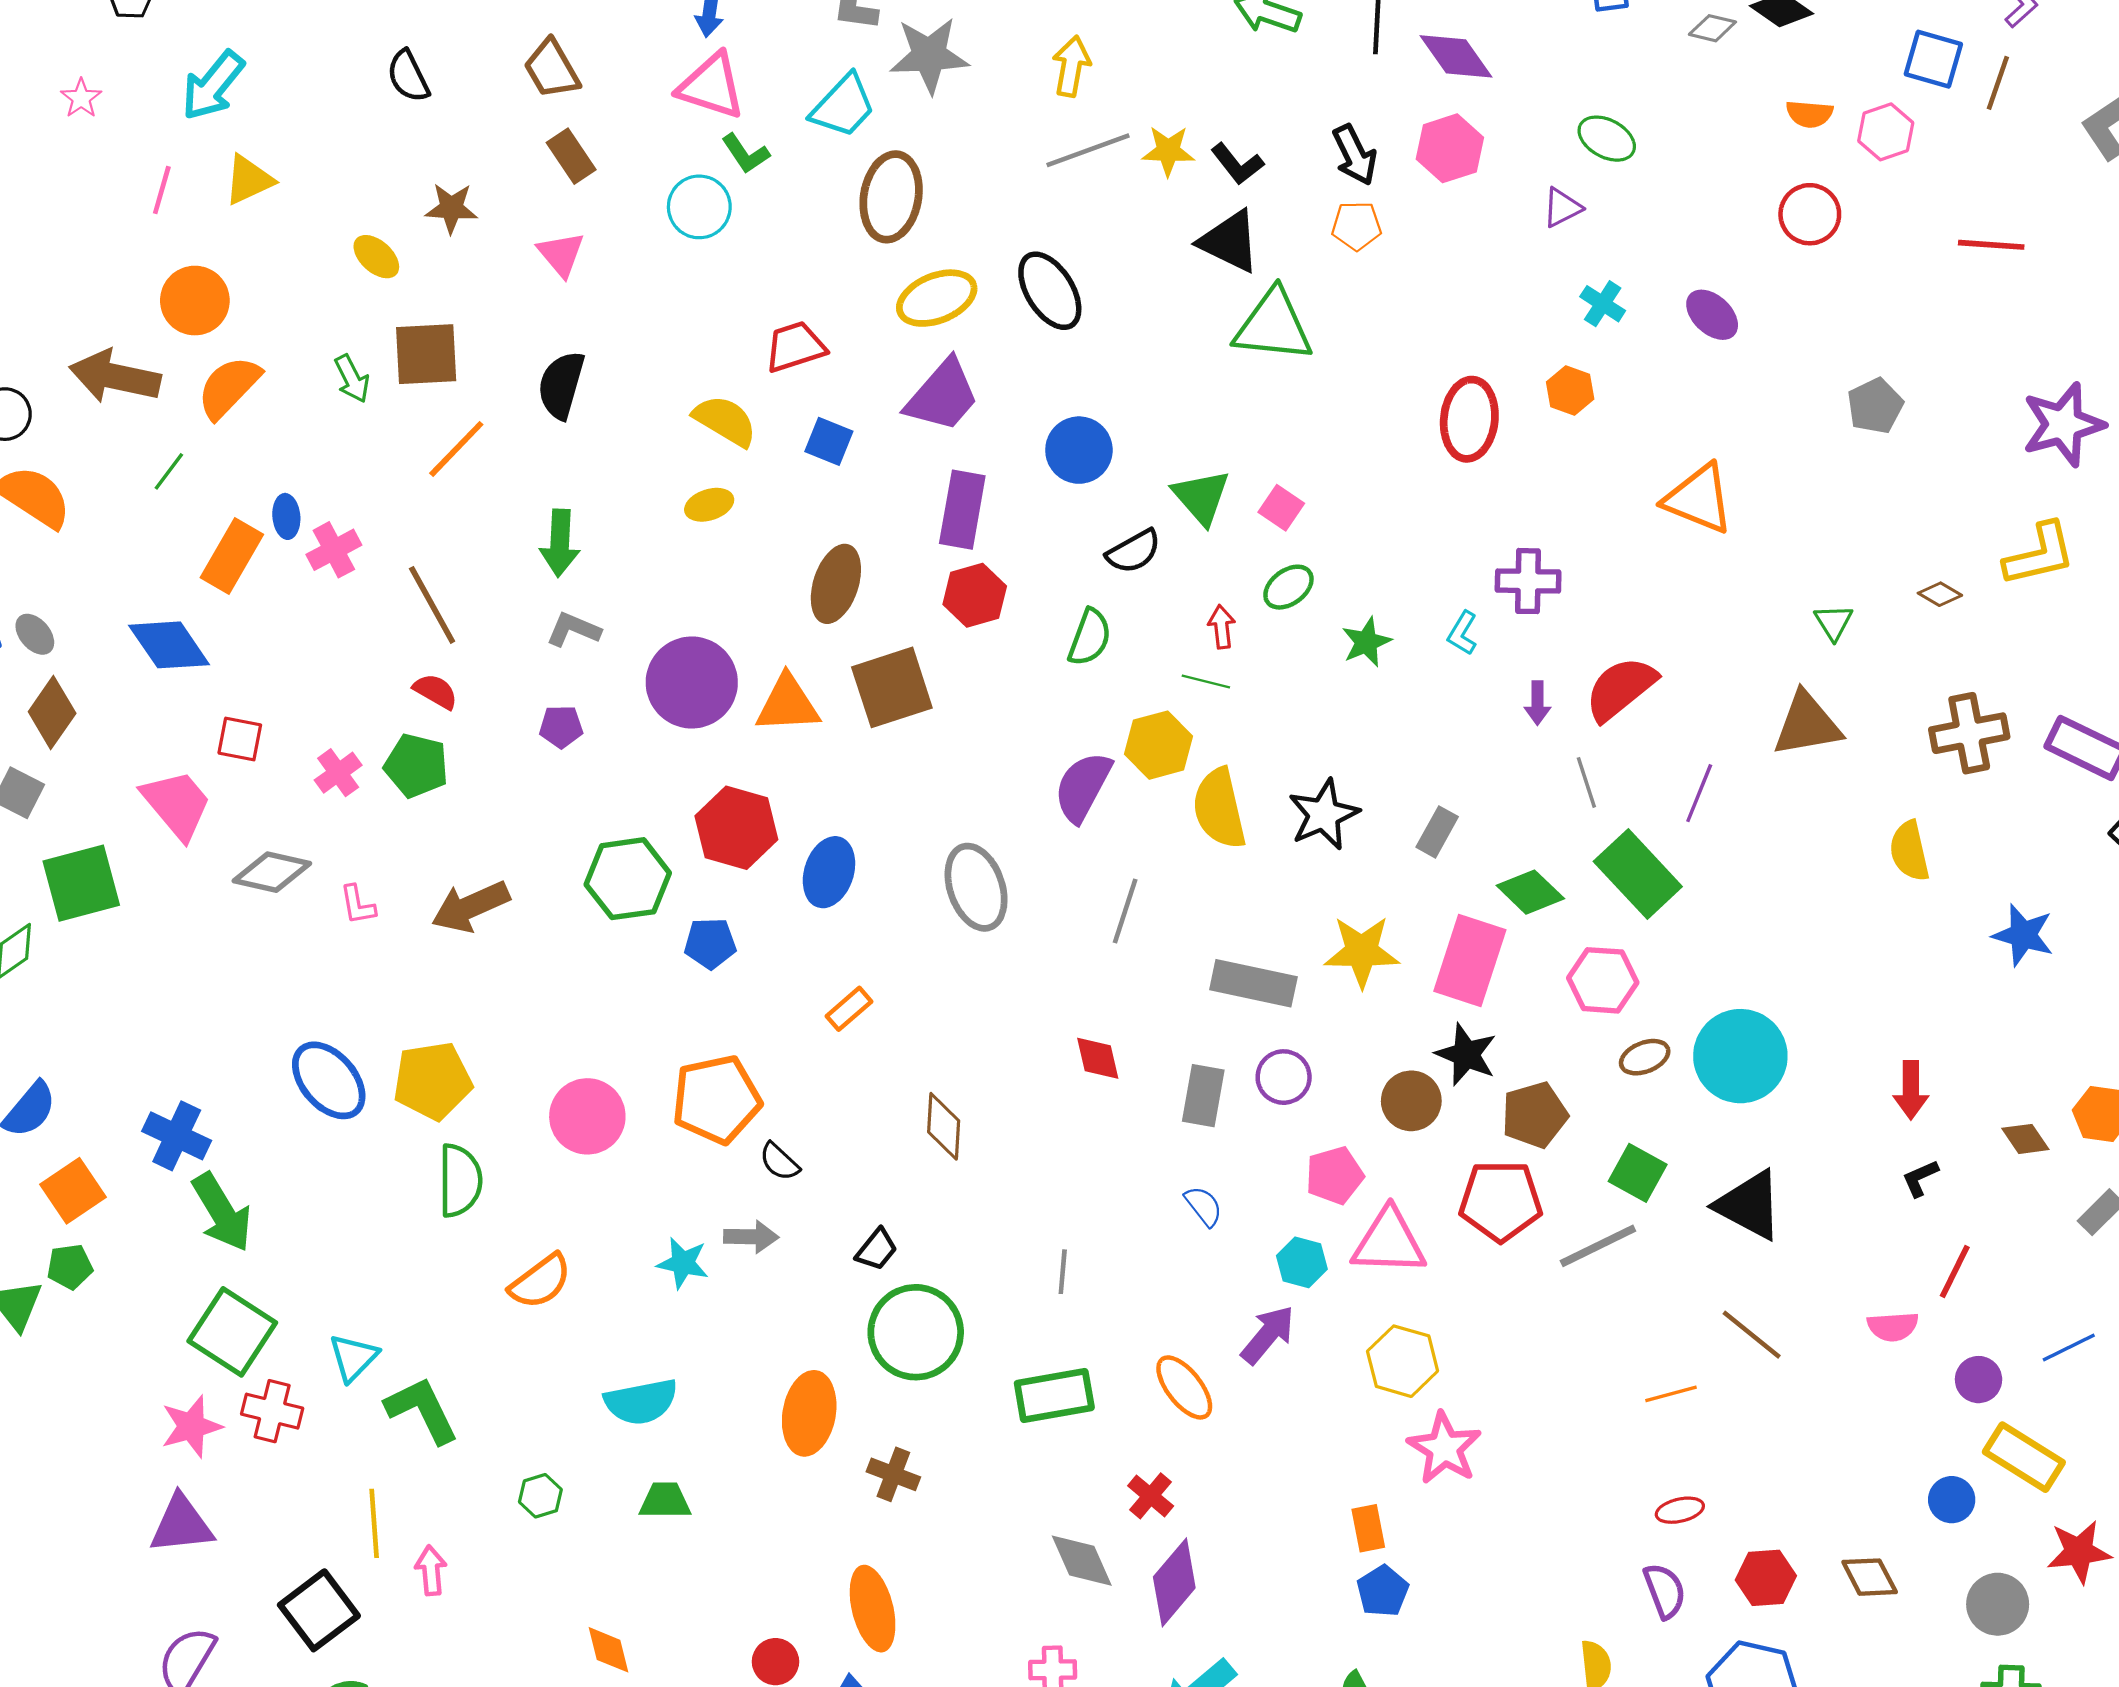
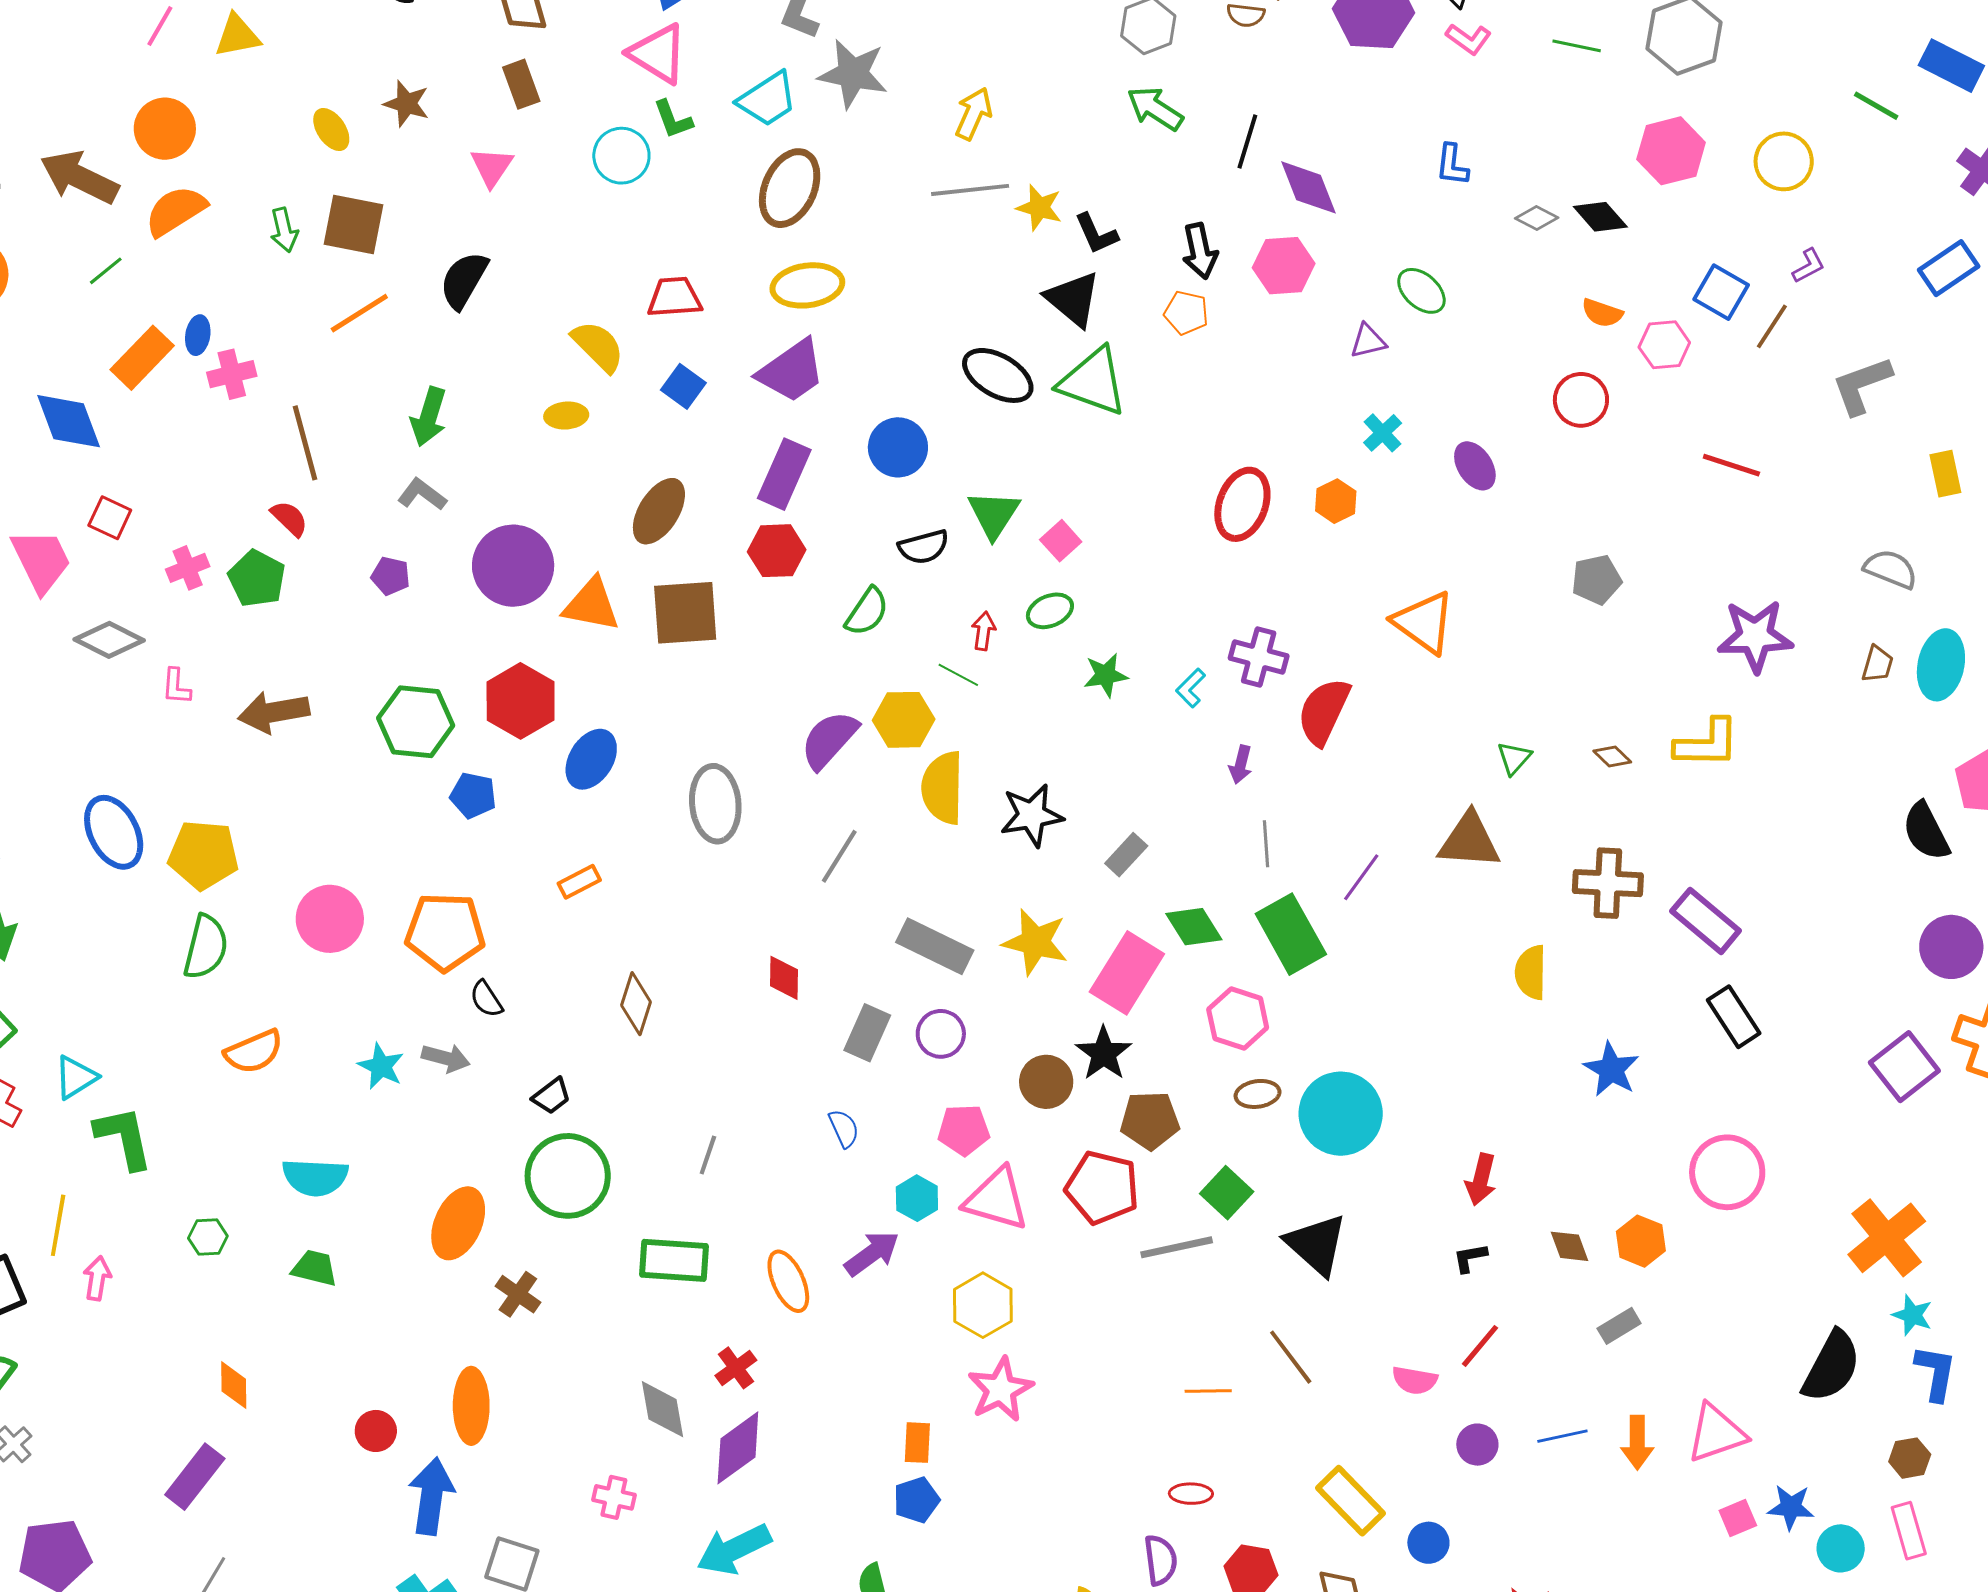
black ellipse: (1050, 291) -> (998, 375), moved, turned -42
red semicircle: (1621, 689) -> (1324, 711), moved, turned -40
yellow rectangle: (2024, 1457) -> (1351, 1501), moved

